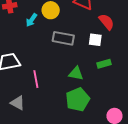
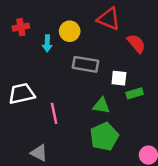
cyan arrow: (31, 20) -> (47, 43), turned -32
white square: (95, 40) -> (119, 78), moved
gray triangle: (18, 103) -> (39, 153), moved

